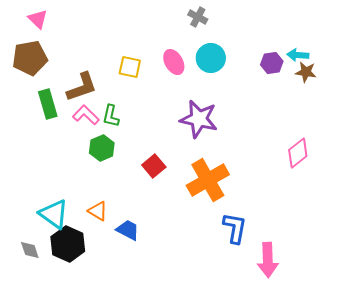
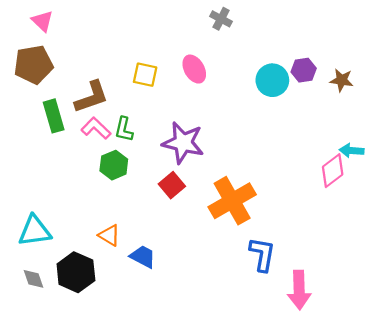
cyan arrow: (298, 55) -> (352, 151), moved
cyan circle: (211, 58) -> (272, 80), moved
purple star: (199, 119) -> (183, 143), moved
cyan triangle: (54, 214) -> (35, 231), moved, turned -44

